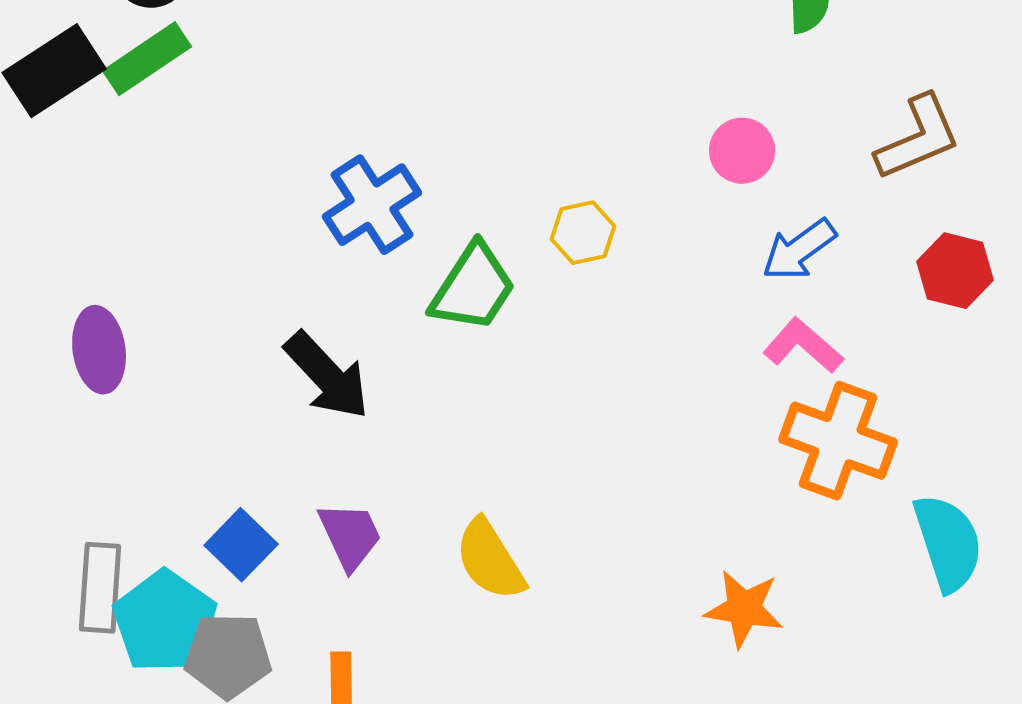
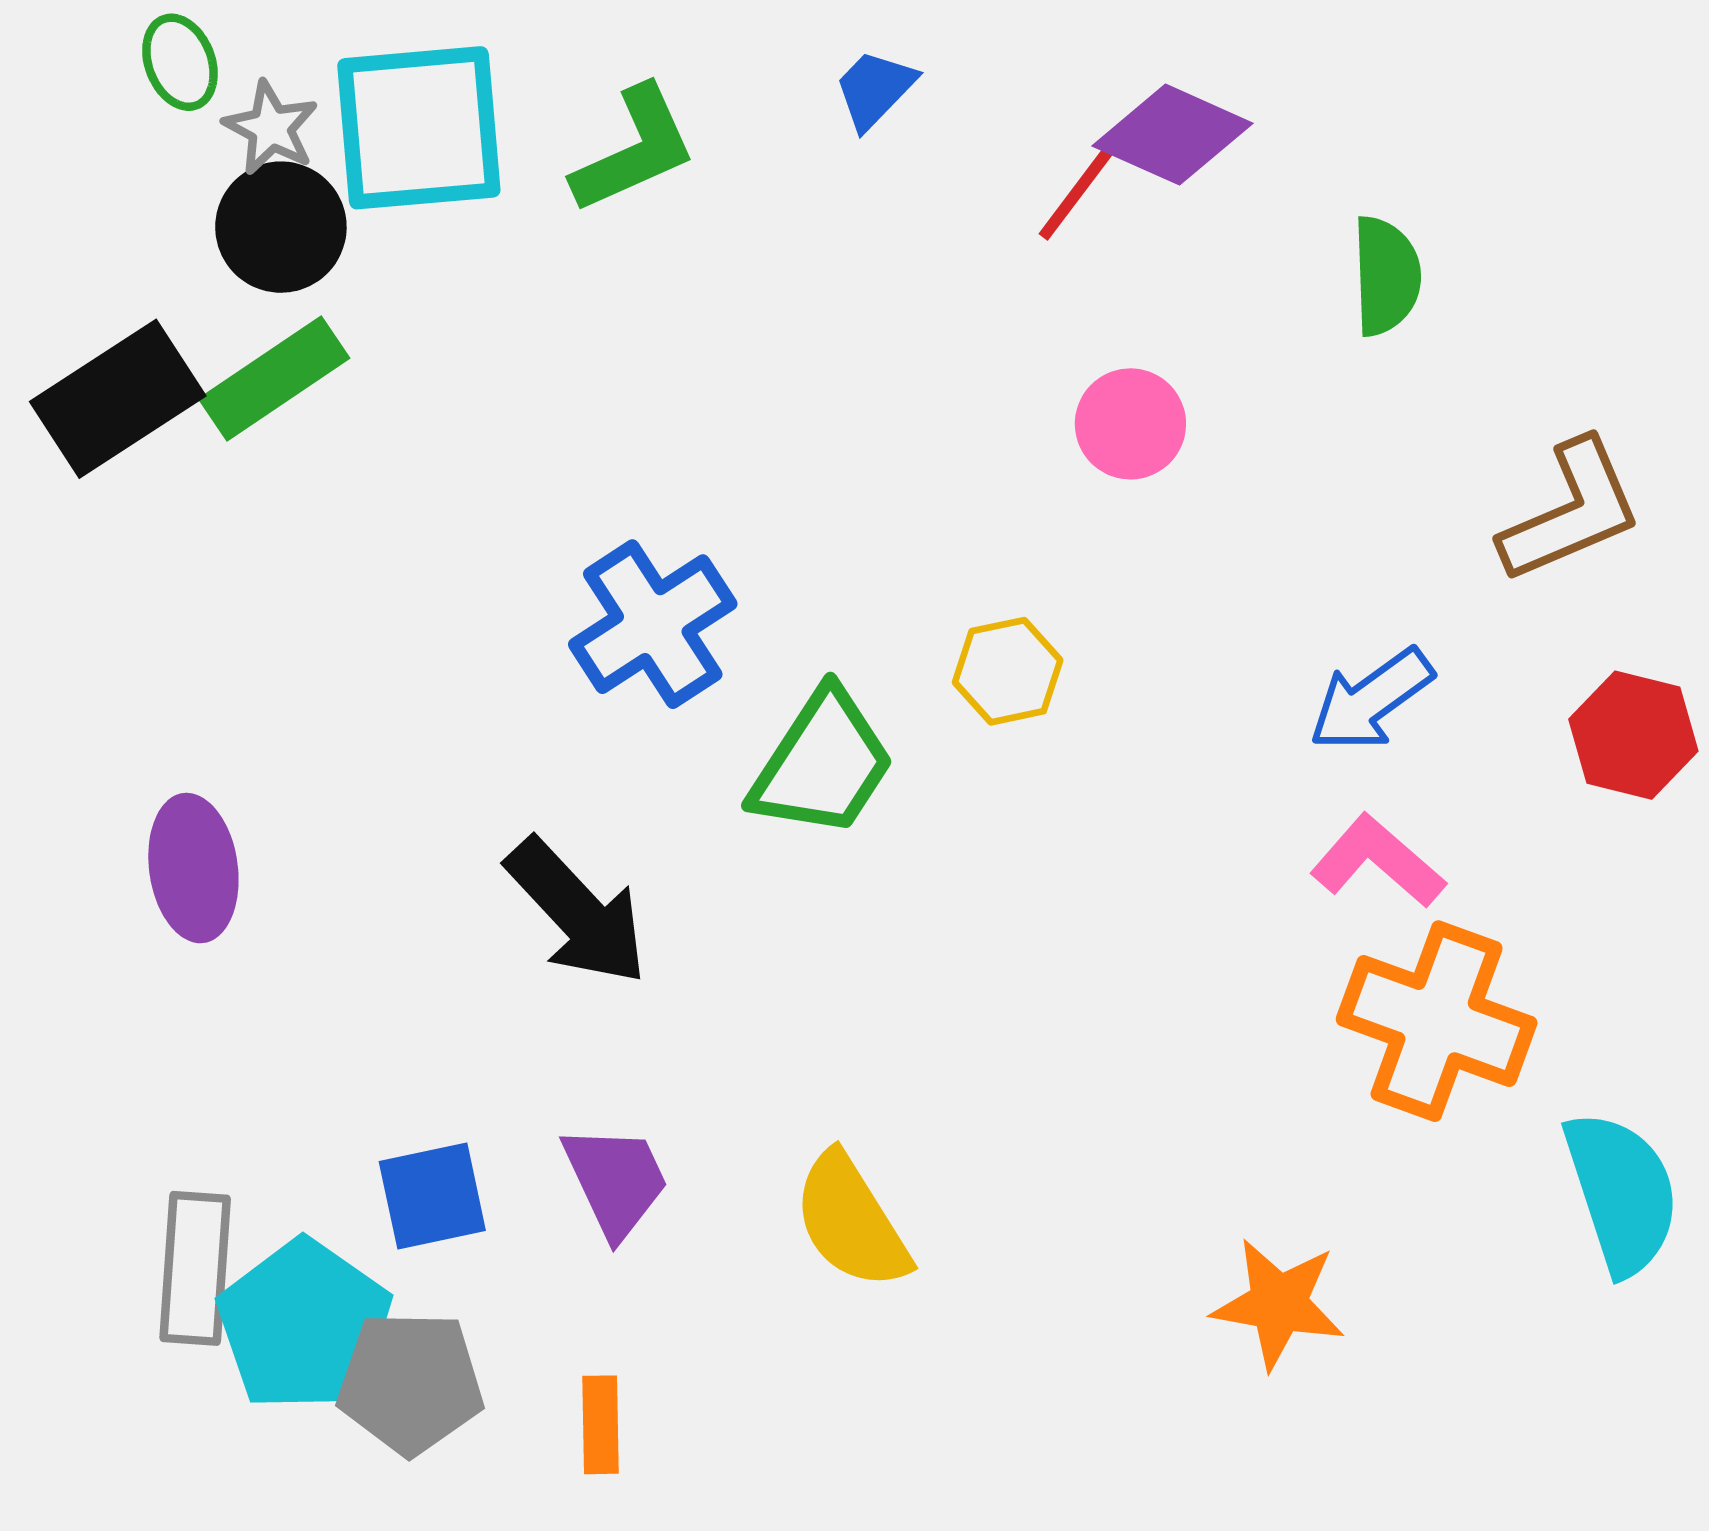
pink circle: (742, 151) -> (1130, 424), moved
blue square: (241, 545) -> (432, 1196), turned 34

